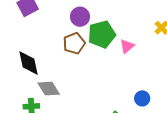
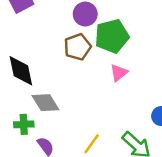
pink triangle: (127, 46) -> (119, 73), moved

